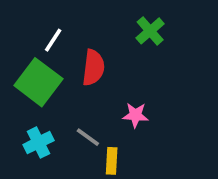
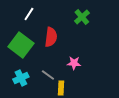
white line: (53, 40) -> (29, 14), moved

